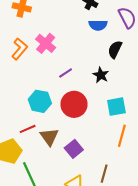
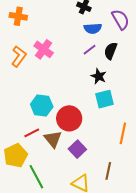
purple line: (66, 73) -> (90, 50), moved
red circle: (74, 104) -> (69, 118), moved
cyan square: (116, 107) -> (104, 99), moved

